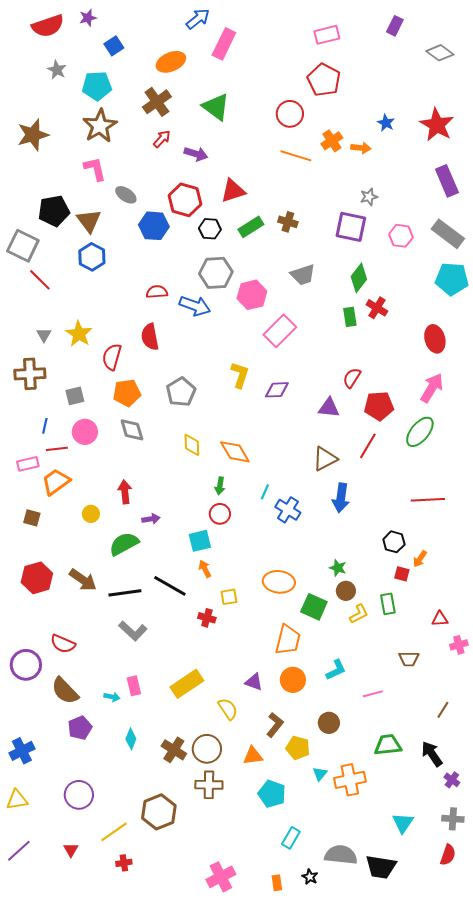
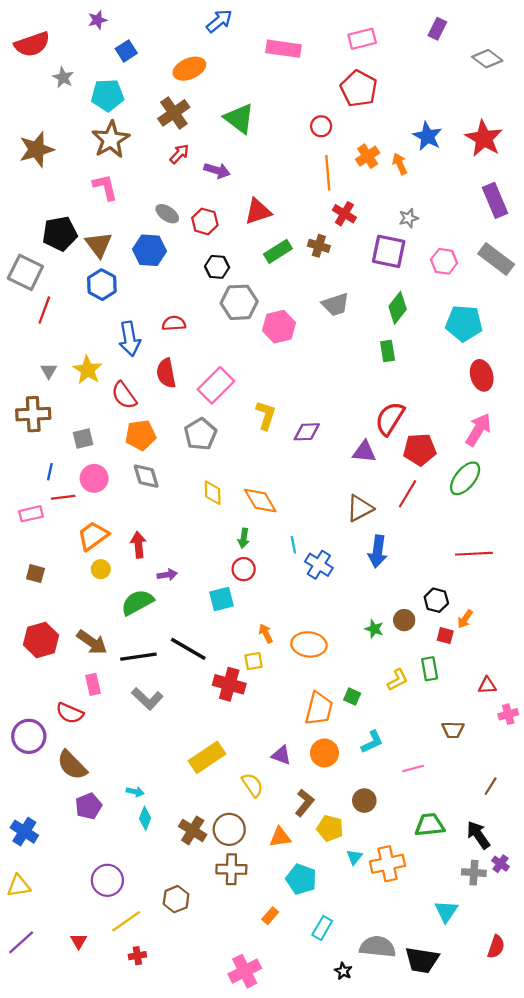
red semicircle: (48, 26) -> (32, 44), moved
pink rectangle: (224, 44) -> (283, 49), moved, turned 72
red circle: (290, 114) -> (321, 126), size x0.7
blue star: (386, 123) -> (427, 136), size x1.5
orange arrow: (361, 148) -> (400, 164), turned -120
orange line: (296, 156) -> (328, 173), turned 68
gray ellipse: (126, 195) -> (167, 214), moved
red hexagon: (185, 200) -> (205, 221), size x0.7
blue hexagon: (154, 226) -> (149, 250), moved
black hexagon: (210, 229) -> (217, 267), moved
cyan pentagon: (452, 279) -> (464, 323), moved
red line: (40, 280) -> (44, 310), turned 65
blue arrow: (195, 306) -> (130, 339), moved, turned 60
red cross: (377, 308) -> (344, 214), moved
pink rectangle: (280, 331) -> (216, 385), moved
red semicircle: (112, 357) -> (124, 395), turned -52
red semicircle: (352, 378) -> (390, 419), size x1.5
orange trapezoid: (56, 482) -> (93, 536), moved
cyan line: (265, 492) -> (293, 545), turned -35
orange arrow: (205, 569) -> (266, 633), moved
brown circle: (346, 591) -> (404, 620), moved
green square: (314, 607) -> (352, 696), moved, size x0.6
red cross: (207, 618) -> (229, 684), size x1.6
pink rectangle: (134, 686) -> (93, 684), moved
cyan arrow: (112, 697) -> (135, 792), moved
blue cross: (22, 751) -> (24, 832), turned -30
purple circle: (79, 795) -> (107, 880), moved
brown hexagon: (159, 812) -> (176, 899), size x0.7
gray cross: (453, 819) -> (474, 873), moved
orange rectangle: (277, 883) -> (270, 916), moved, turned 49

